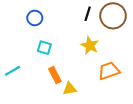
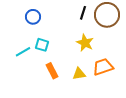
cyan line: (13, 71) -> (23, 52), moved
yellow triangle: (70, 89) -> (79, 74), moved

